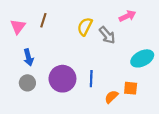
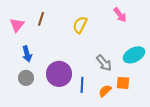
pink arrow: (127, 16) -> (120, 15), turned 77
gray arrow: (107, 35) -> (104, 63), moved
blue line: (91, 79) -> (82, 85), moved

